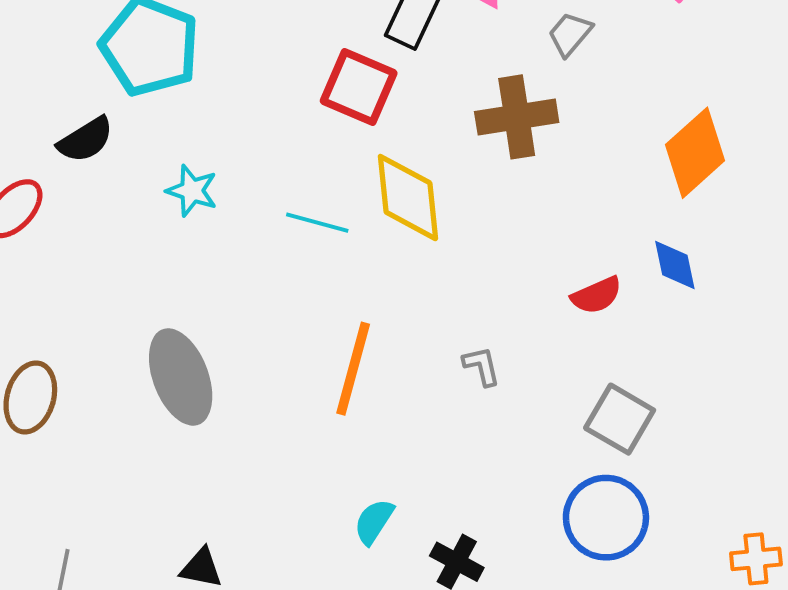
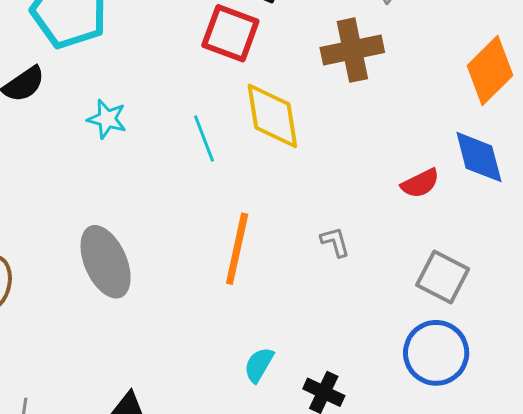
cyan line: (317, 223) -> (204, 138), turned 57
blue diamond: (675, 265) -> (479, 157), size x1.4

